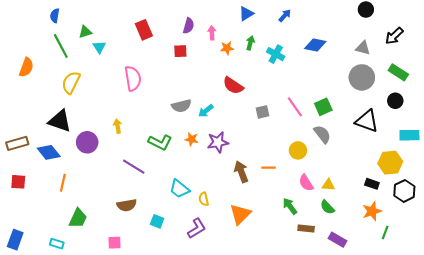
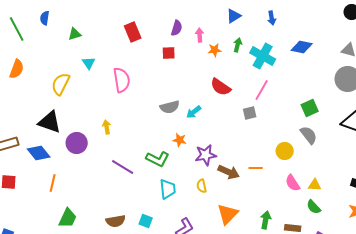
blue arrow: (285, 16) -> (272, 18), turned 128
green line: (61, 46) -> (17, 29), moved
cyan triangle: (99, 47) -> (89, 63), moved
cyan cross: (276, 54) -> (263, 56), size x1.4
pink line: (295, 107) -> (262, 90), moved, turned 65
green L-shape: (160, 142) -> (158, 159), moved
purple star: (218, 142) -> (206, 155), moved
brown arrow: (241, 172) -> (229, 172), turned 135
cyan trapezoid: (179, 189) -> (168, 189), turned -135
yellow semicircle: (204, 199) -> (202, 186), moved
brown semicircle: (127, 205) -> (116, 221), moved
green arrow: (290, 206) -> (266, 220), moved, turned 48

